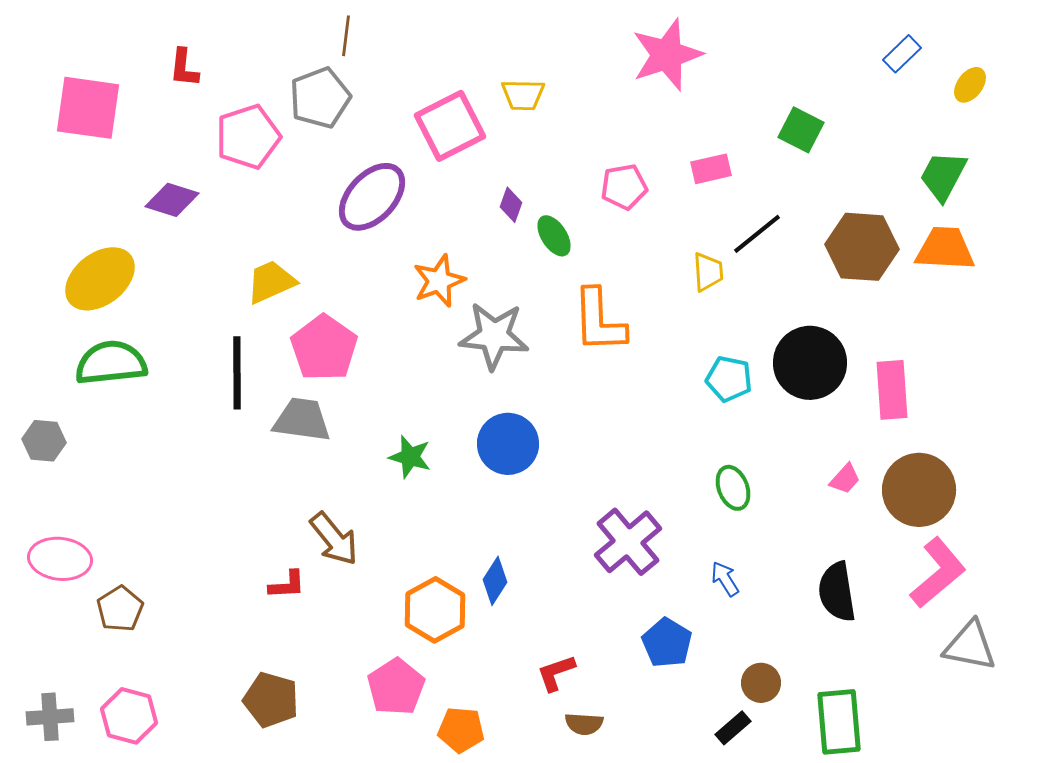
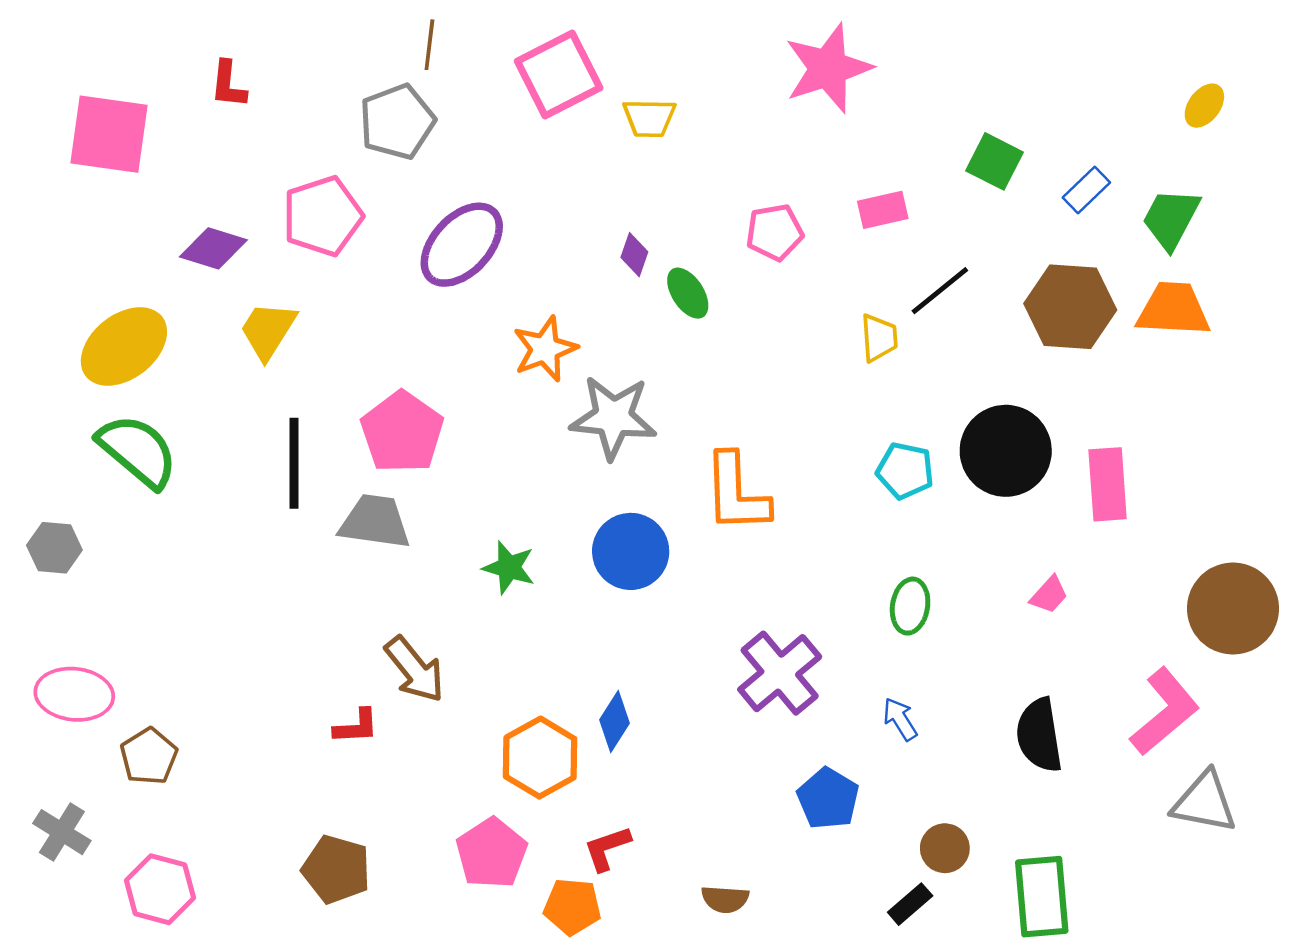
blue rectangle: (902, 54) -> (1086, 190), moved
pink square: (450, 126) -> (559, 75), moved
pink pentagon: (248, 137) -> (323, 216), moved
yellow trapezoid: (271, 282) -> (268, 330), moved, turned -34
orange L-shape: (599, 321) -> (736, 493), moved
green semicircle: (111, 363) -> (138, 451), turned 46
green ellipse: (733, 488) -> (910, 606), turned 30
brown circle: (919, 490) -> (1233, 609), moved
red L-shape: (556, 673) -> (607, 848), moved
gray cross: (50, 717) -> (62, 832), moved, turned 36

